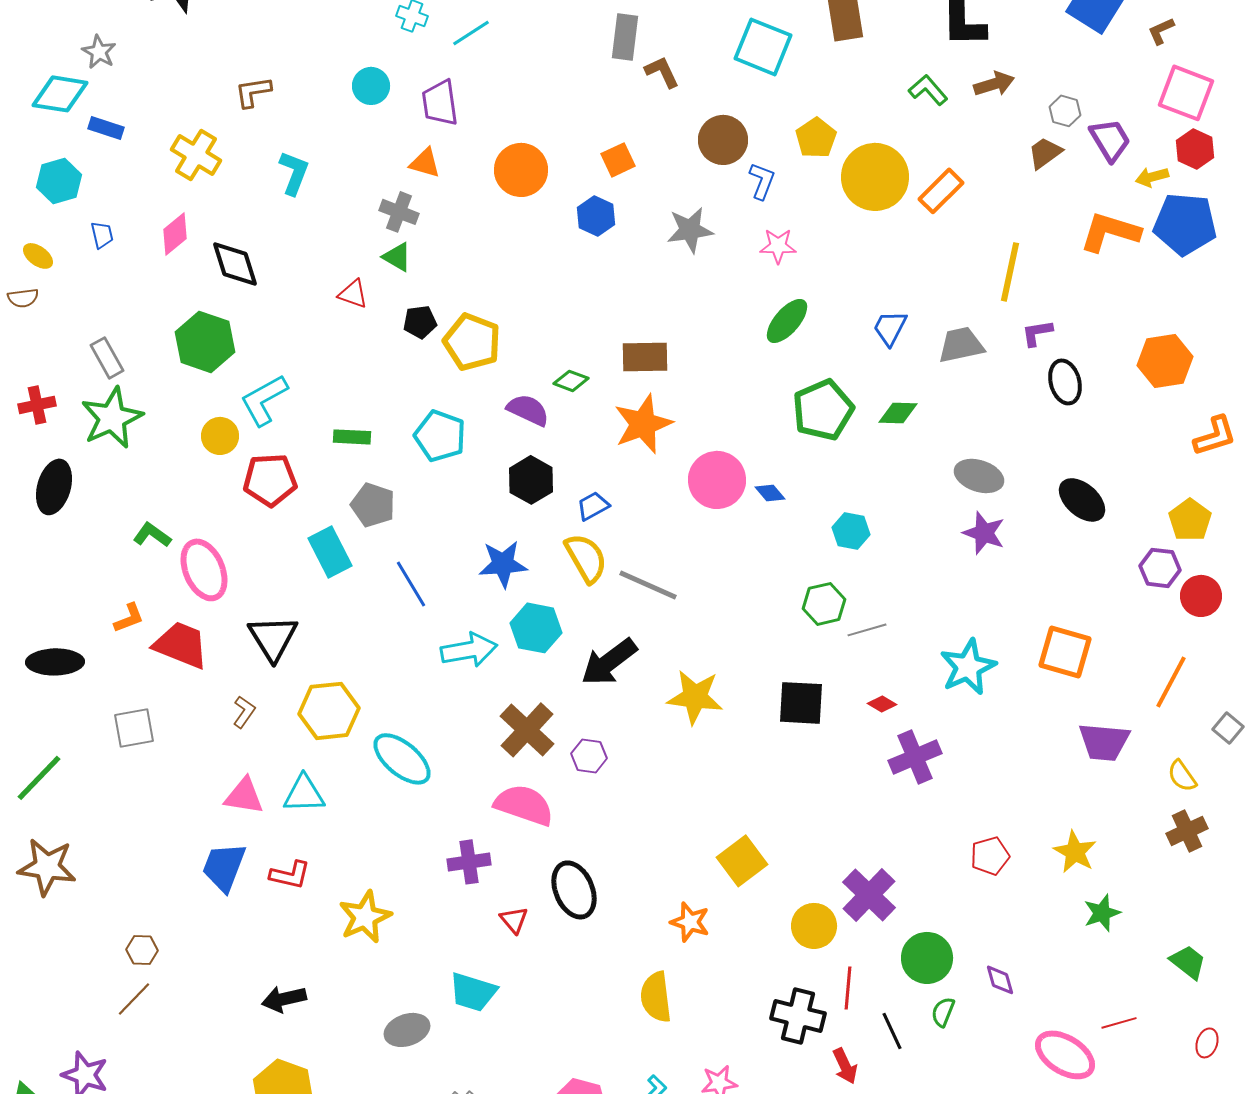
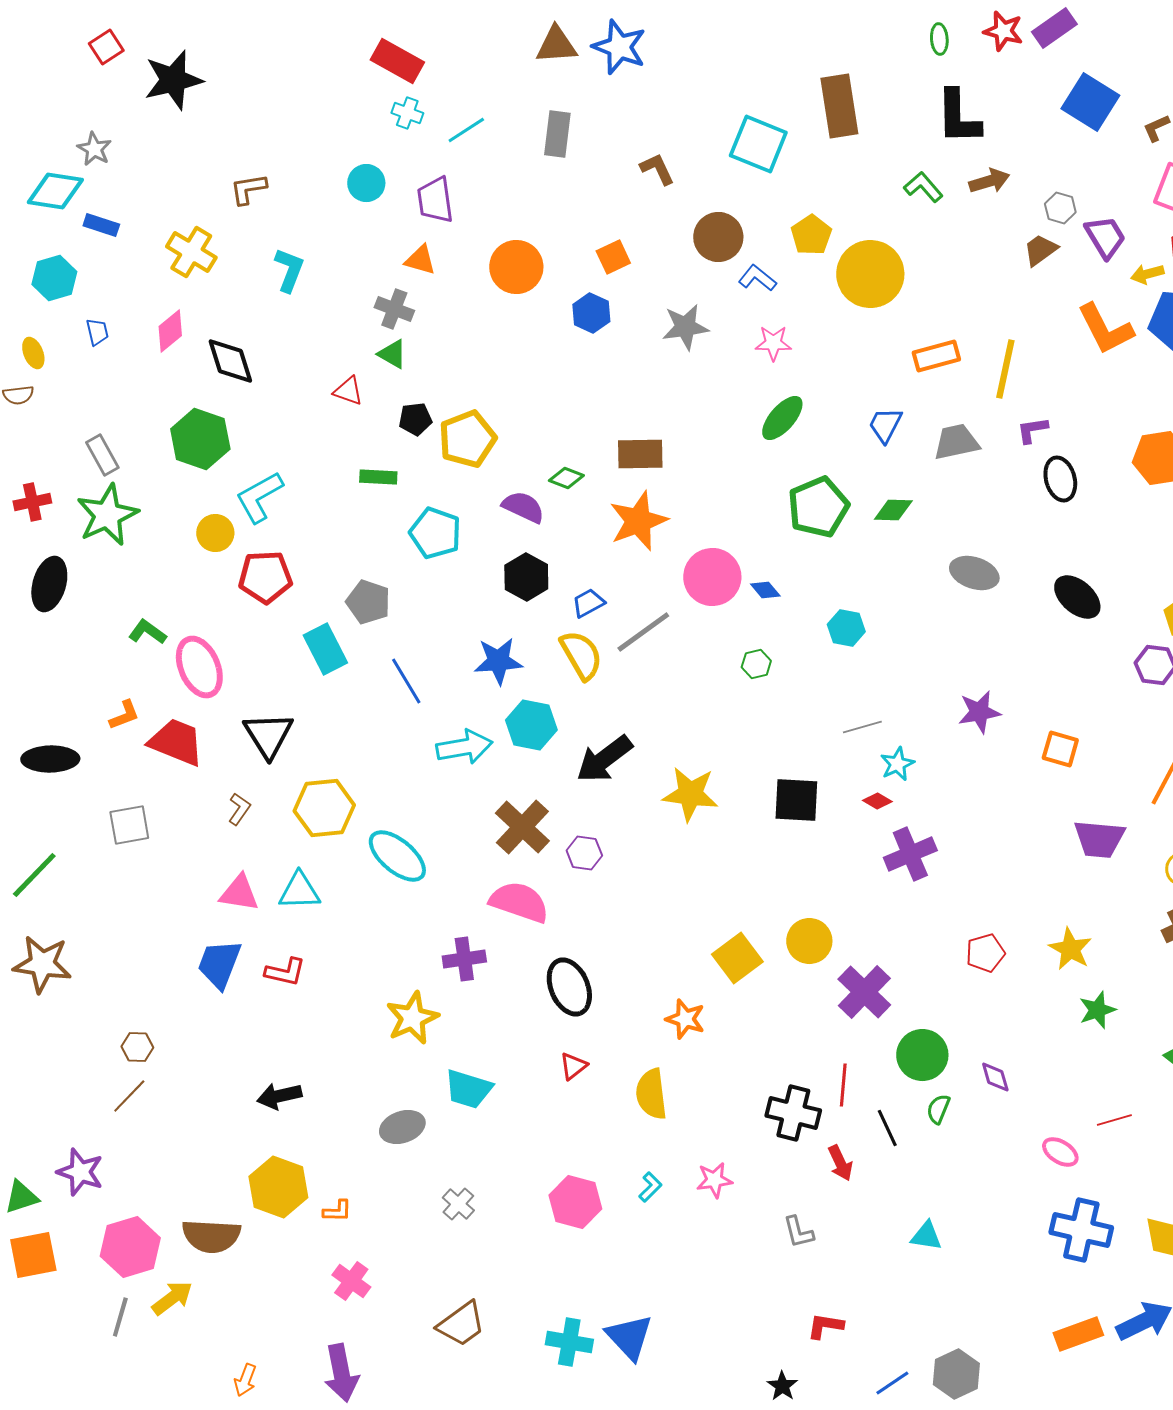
gray rectangle: (625, 37) -> (557, 134), moved
blue L-shape: (762, 181) -> (757, 278), turned -72
orange rectangle: (941, 191) -> (936, 356), moved, turned 30
orange L-shape: (1110, 232) -> (1105, 329), turned -134
yellow ellipse: (38, 256) -> (33, 353), turned 32
yellow pentagon: (472, 342) -> (467, 439), turned 30
green rectangle: (352, 437) -> (378, 477), moved
purple star: (984, 533) -> (979, 712), moved, turned -30
gray line: (648, 585) -> (643, 632), moved, turned -60
green hexagon: (824, 604) -> (756, 664), moved, size x0.7
orange square: (1065, 652) -> (1060, 749), size x0.7
cyan star: (968, 667) -> (897, 764), moved, size x0.6
yellow star: (365, 917) -> (412, 1018), moved
red triangle: (514, 920) -> (573, 1066), moved, turned 32
yellow circle: (814, 926) -> (809, 941), moved
pink ellipse: (1065, 1055) -> (1060, 1152), size x0.6

